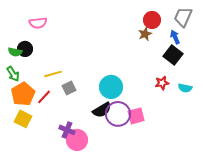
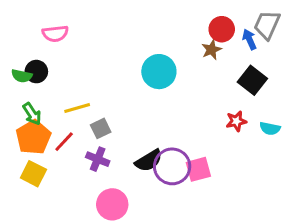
blue arrow: (175, 37) -> (249, 39), moved
green arrow: (13, 74) -> (32, 114), moved
cyan circle: (111, 87) -> (159, 72), moved
purple cross: (67, 130) -> (98, 159), moved

